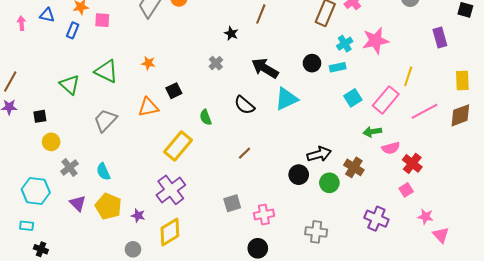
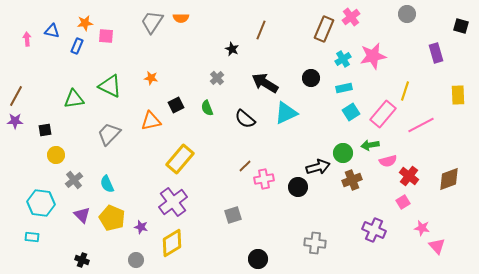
cyan rectangle: (338, 67) -> (344, 88), moved
green triangle: (70, 85) -> (74, 99), turned -50
brown diamond: (460, 115) -> (449, 179), moved
green semicircle: (206, 117) -> (207, 108), moved
brown cross: (354, 167) -> (352, 180), turned 36
green circle: (329, 183) -> (343, 153), moved
pink cross: (264, 215) -> (264, 179), moved
black cross: (41, 249) -> (82, 260), moved

